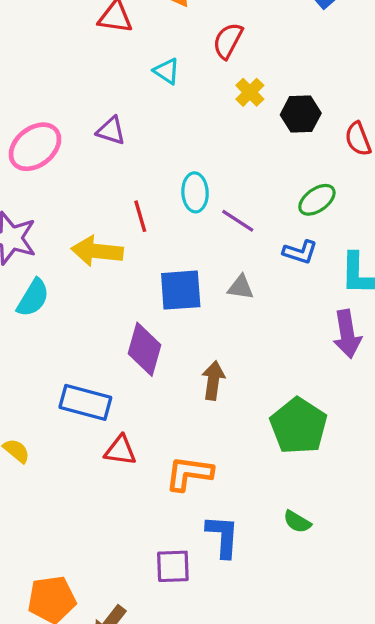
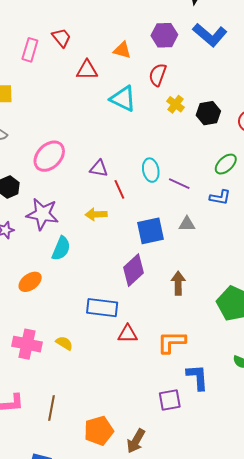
cyan triangle: (167, 71) -> (123, 99), size x1.6
purple triangle: (111, 131) -> (99, 168), moved
yellow arrow: (97, 251) -> (96, 214), size x0.7
purple diamond: (144, 349) -> (134, 270), turned 40

